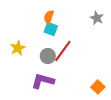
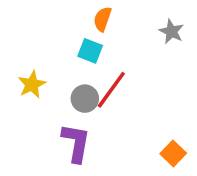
orange semicircle: (49, 17) -> (103, 19), moved
purple L-shape: (43, 81) -> (76, 143), turned 85

